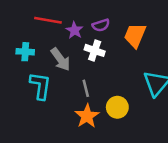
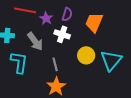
purple semicircle: (101, 25) -> (67, 14), turned -56
yellow circle: (117, 107) -> (86, 55), moved

